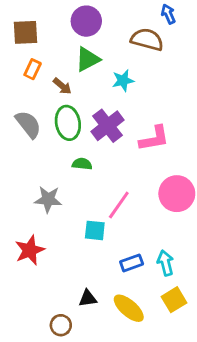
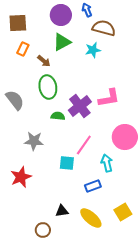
blue arrow: (168, 14) -> (87, 10), moved
cyan star: (123, 80) -> (93, 50), moved
gray semicircle: (28, 124) -> (15, 100), moved
purple cross: (107, 126) -> (80, 106), moved
cyan arrow: (165, 263) -> (107, 163), moved

